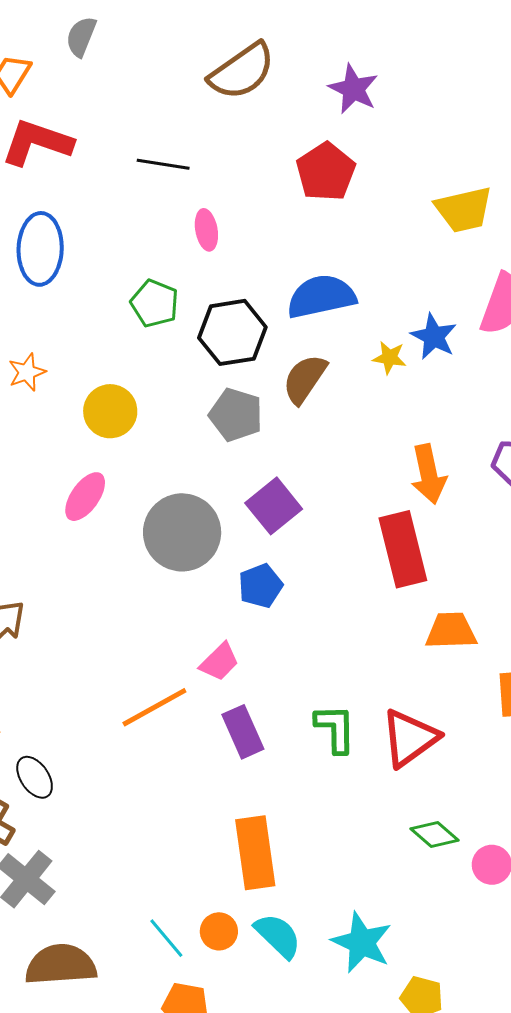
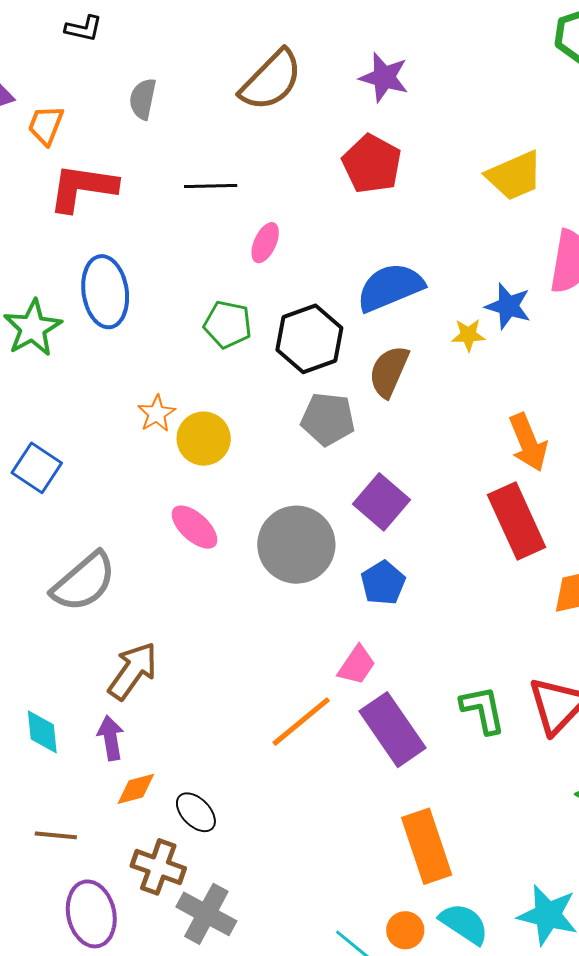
gray semicircle: (81, 37) -> (143, 99), moved
pink ellipse: (206, 230) -> (265, 243), turned 45
orange star: (27, 372) -> (156, 414), moved
pink ellipse: (85, 497) -> (194, 527), turned -72
purple rectangle: (243, 732) -> (393, 730), size x1.4

